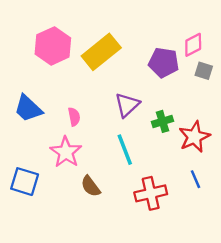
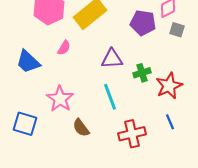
purple triangle: (127, 105) -> (112, 59), turned 40
pink semicircle: (74, 117) -> (64, 48), moved, turned 42

